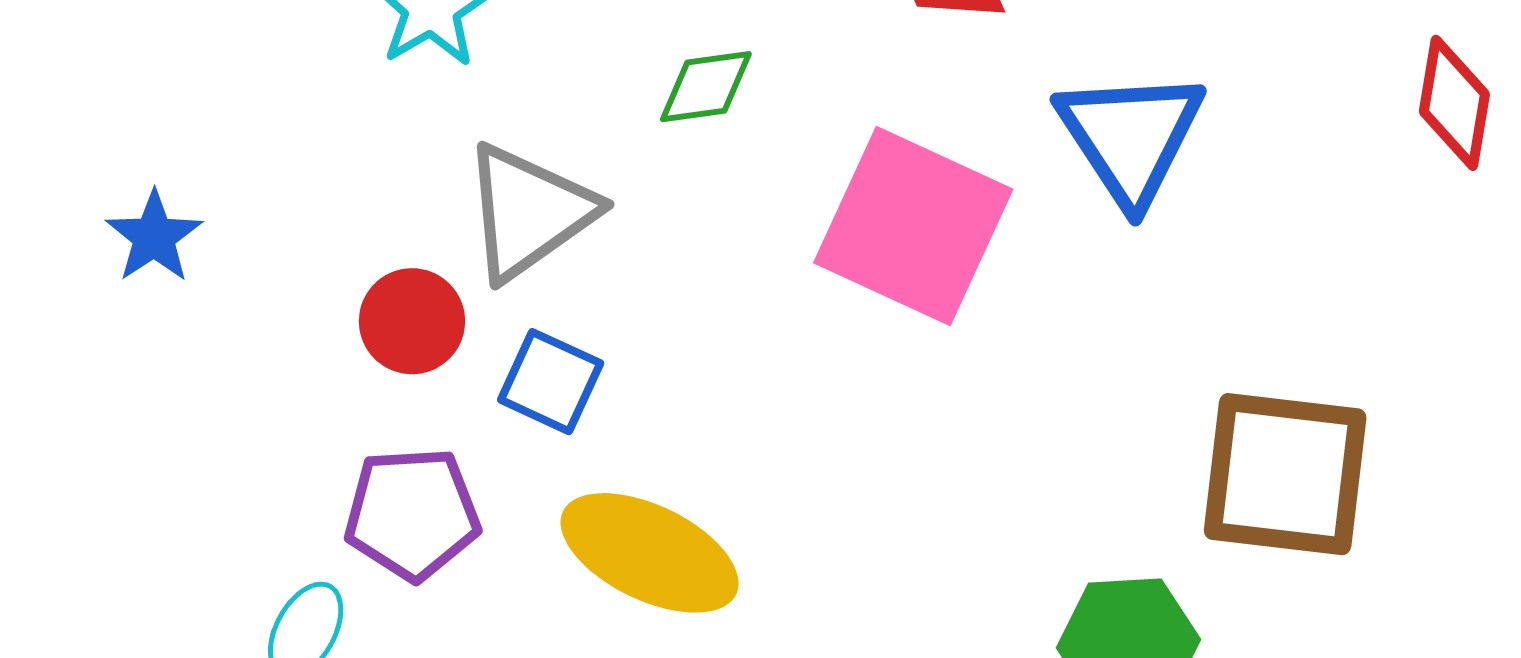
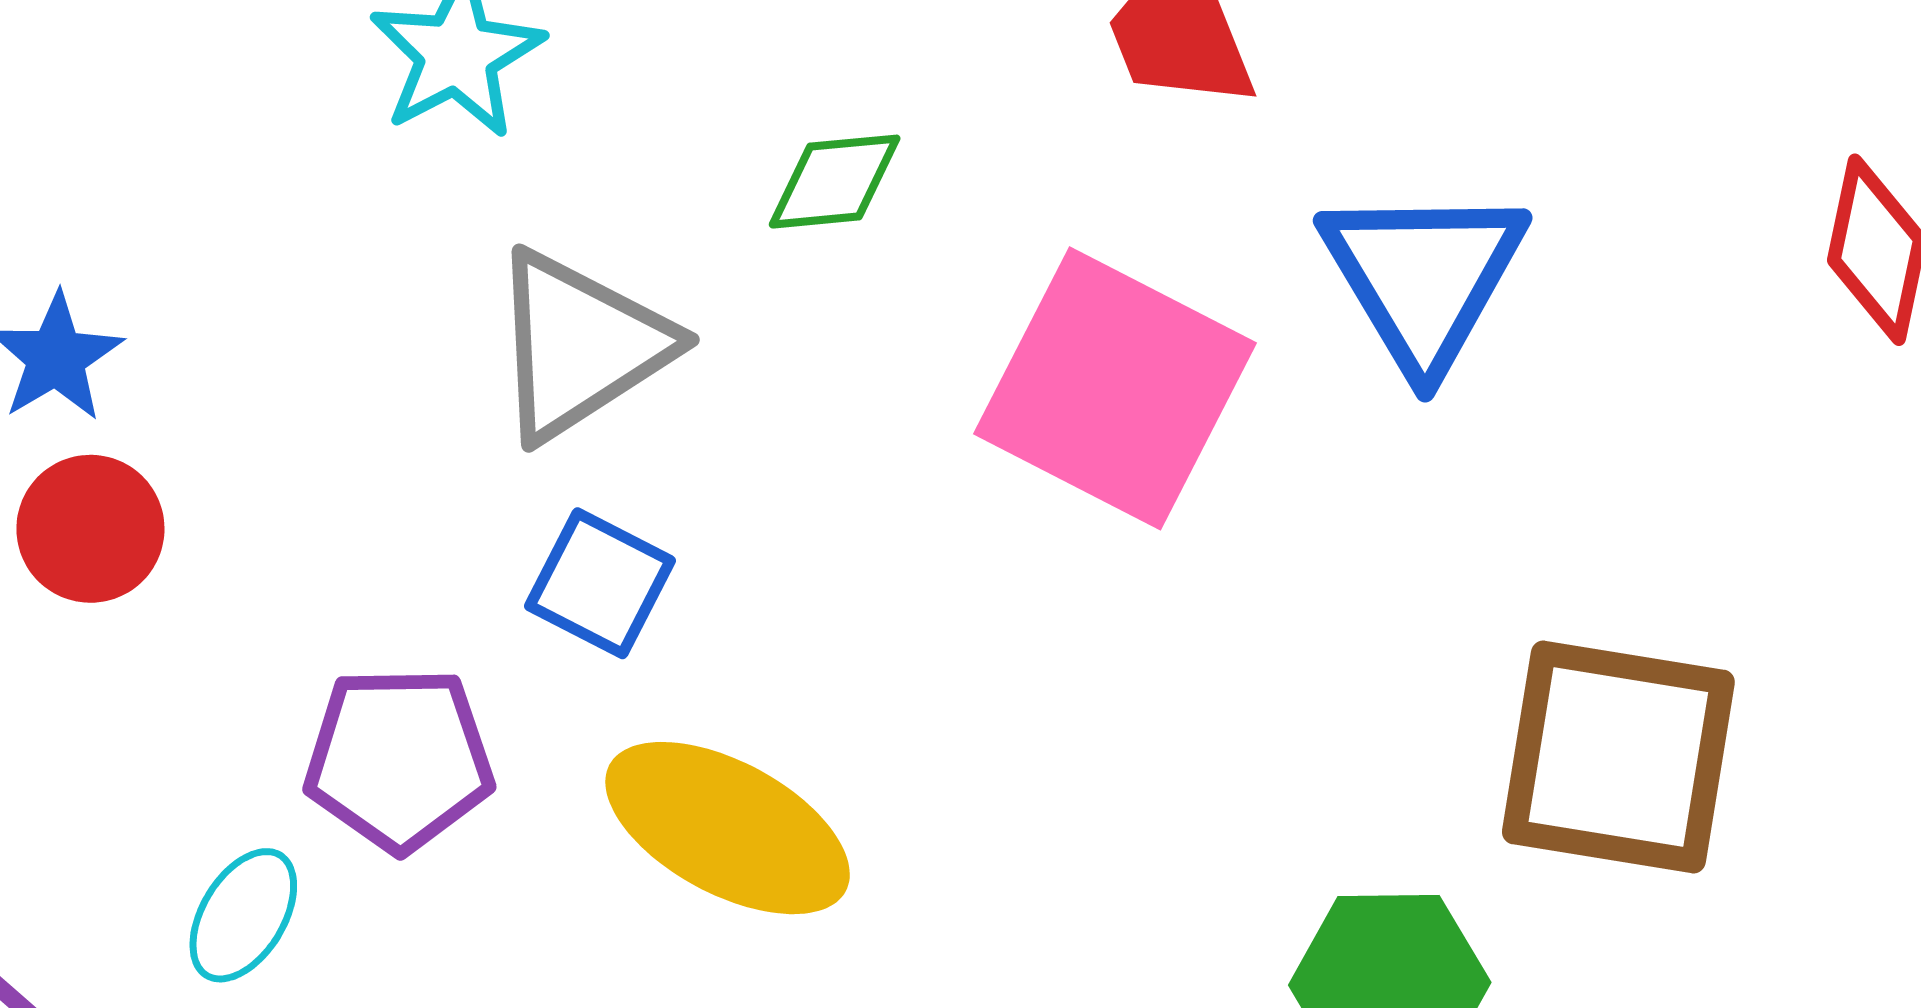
red circle: (412, 321) -> (90, 529), moved

